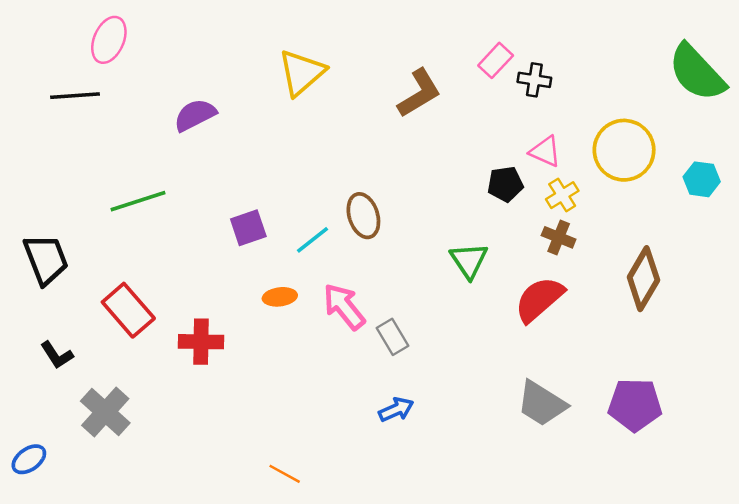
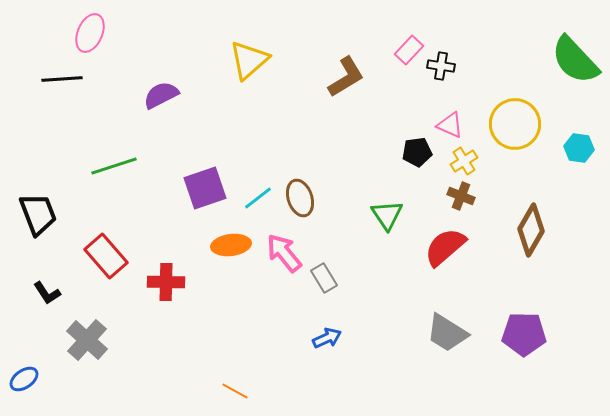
brown ellipse: (363, 216) -> (300, 198), moved
purple square: (248, 228) -> (205, 188), size x1.4
orange ellipse: (280, 297) -> (231, 245), size x1.4

